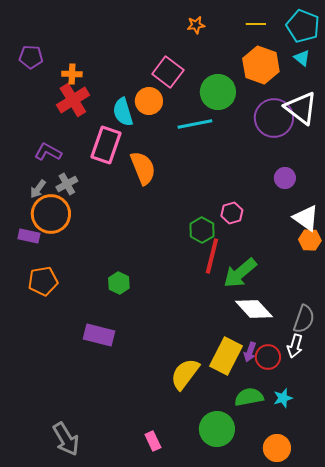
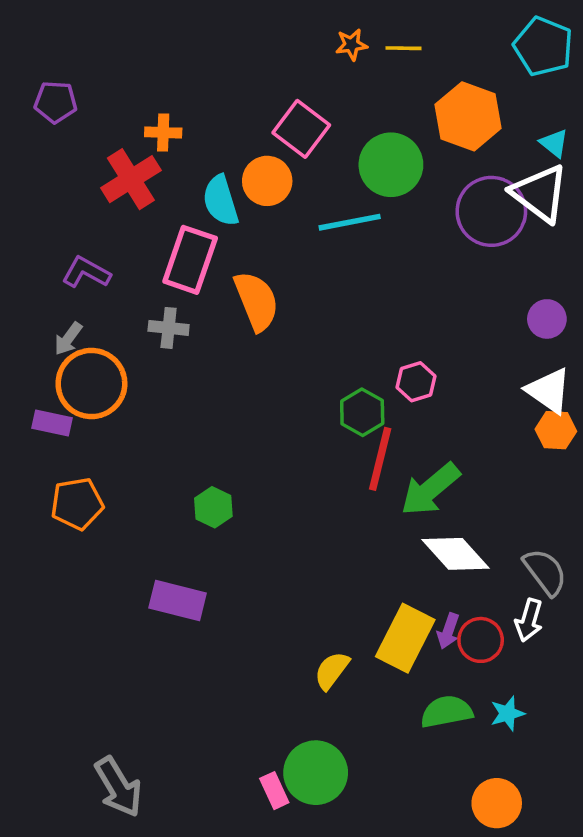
yellow line: (256, 24) -> (403, 48), moved
cyan triangle: (302, 58) -> (554, 143), moved
orange cross: (72, 74) -> (163, 132), moved
purple circle: (285, 178) -> (547, 319), moved
gray cross: (67, 184) -> (169, 328), moved, turned 35
gray semicircle: (304, 319) -> (545, 572), turned -56
yellow semicircle: (185, 374) -> (332, 670), size x0.7
green circle: (217, 429) -> (316, 773), moved

